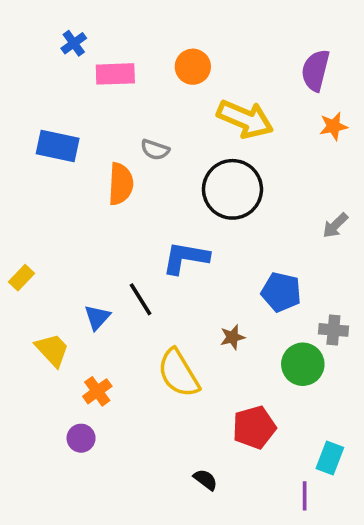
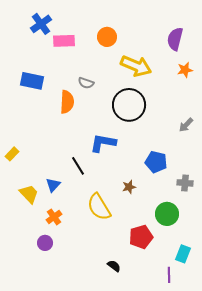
blue cross: (74, 43) -> (41, 24), size x1.5
blue triangle: (97, 317) -> (53, 185), moved
green circle: (303, 364) -> (167, 214), moved

